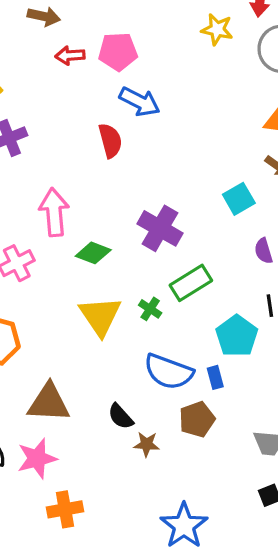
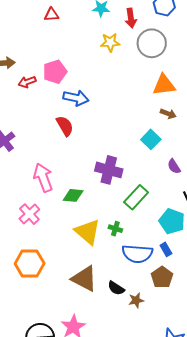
green cross: (150, 309) -> (115, 229), moved
brown triangle: (49, 403) -> (84, 279), moved, turned 40

